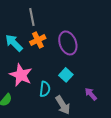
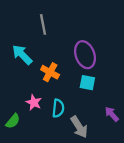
orange cross: (38, 40) -> (50, 72), moved, turned -35
pink star: (21, 75) -> (34, 102), moved, size x0.6
cyan square: (66, 75) -> (87, 83), moved, turned -32

